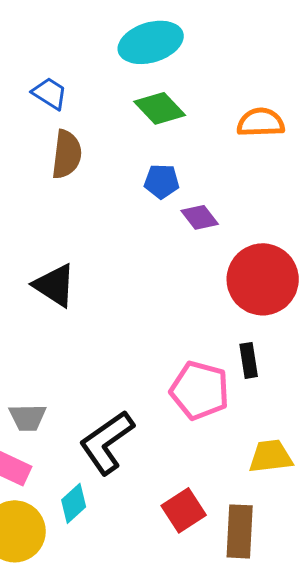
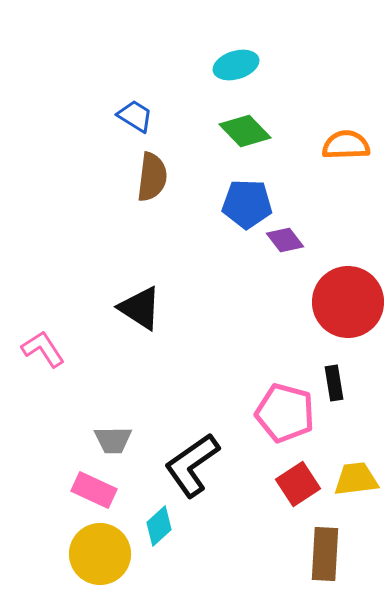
cyan ellipse: (151, 42) -> (236, 65), size x0.7
blue pentagon: (162, 181) -> (247, 204), size x1.4
red square: (184, 510) -> (298, 484), moved

